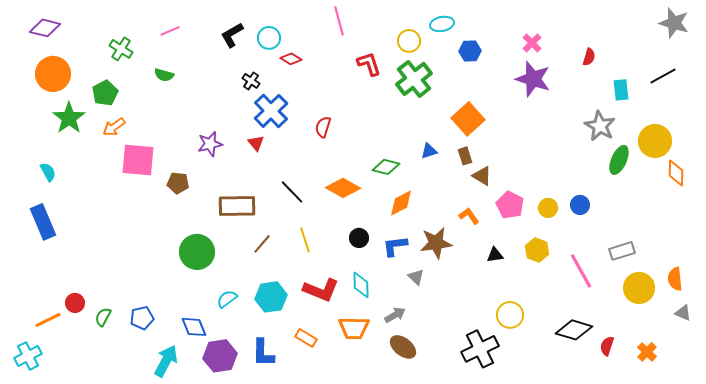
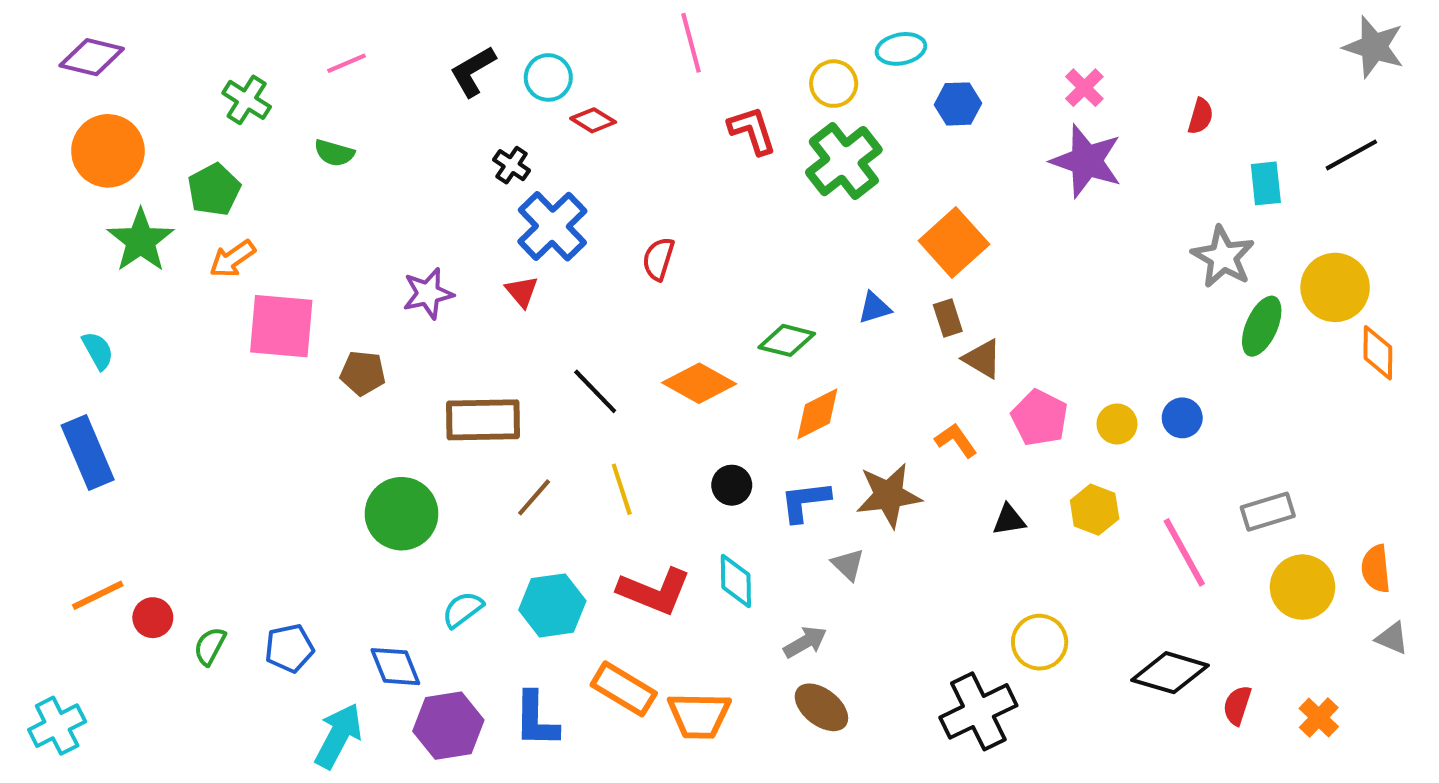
orange line: (48, 320) -> (98, 595), moved
orange trapezoid: (354, 328) -> (699, 715), moved
orange rectangle: (306, 338) -> (624, 689), size x1.4

